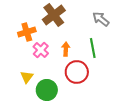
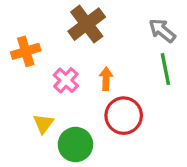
orange cross: (27, 32) -> (26, 51), moved
green line: (93, 48) -> (165, 69), moved

